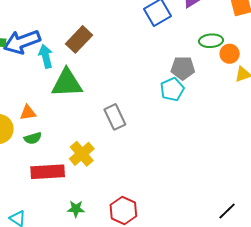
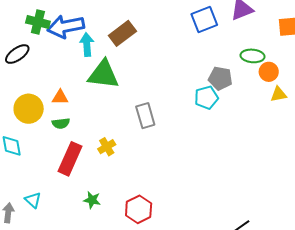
yellow cross: (82, 154) -> (107, 147), size x0.7
red rectangle: (48, 172) -> (70, 159), turned -72

